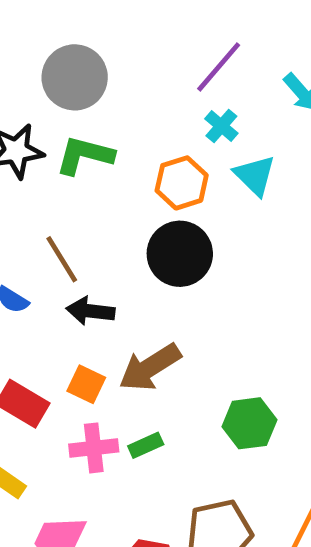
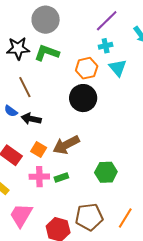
cyan cross: (221, 126) -> (106, 46), turned 32
brown line: (62, 259) -> (25, 87), moved
black arrow: (90, 311) -> (31, 119), moved

